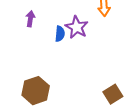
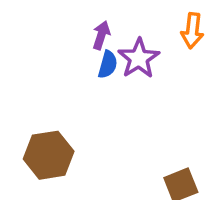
purple arrow: (30, 19) -> (101, 35), moved

